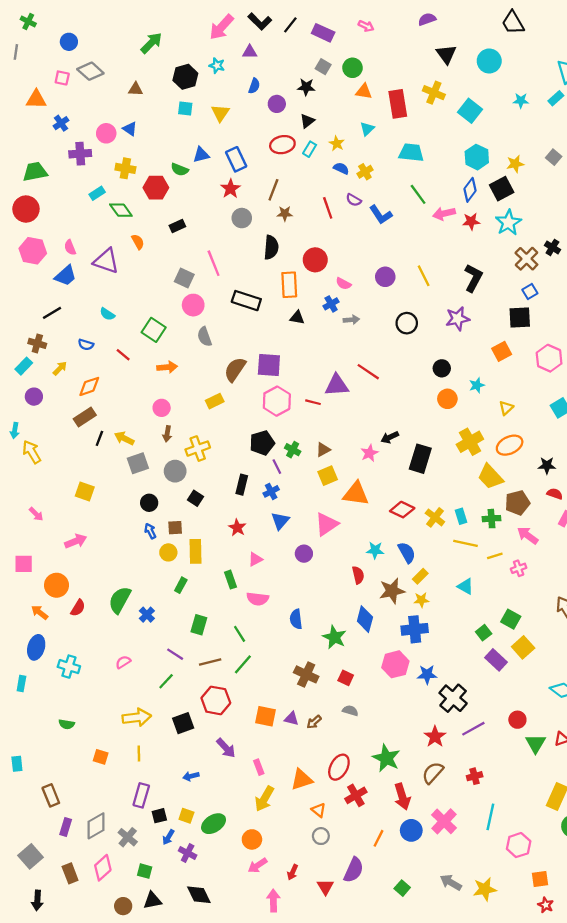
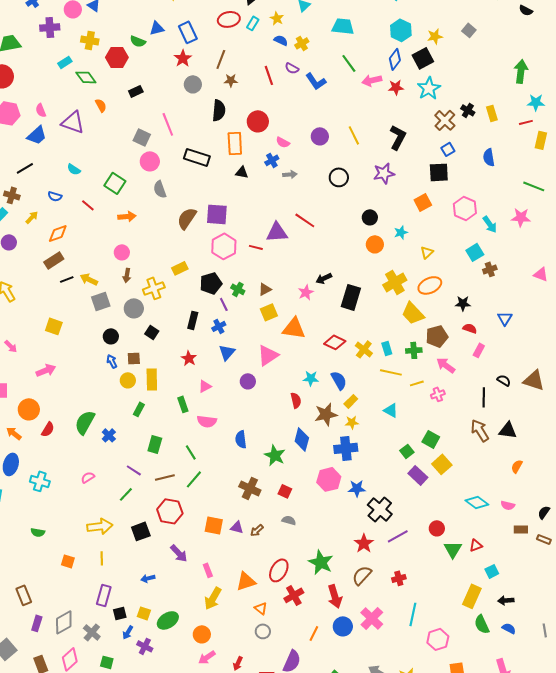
yellow rectangle: (215, 401) -> (180, 268), moved
black line: (99, 438) -> (67, 279), turned 48

